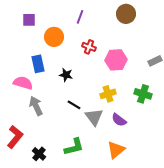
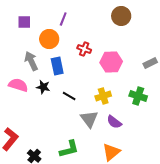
purple line: (80, 17) -> (63, 19), moved
blue rectangle: (38, 64) -> (57, 66), moved
black star: (66, 75) -> (43, 87), moved
black line: (74, 105) -> (69, 96), moved
gray arrow: (36, 106) -> (31, 61), moved

